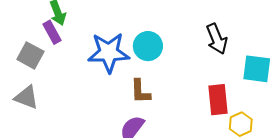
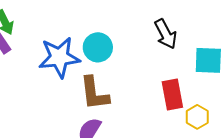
brown L-shape: (140, 91) -> (94, 93), size x1.4

